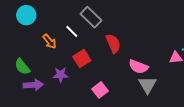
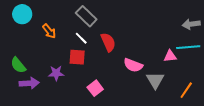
white line: (72, 31) -> (81, 38), moved
orange arrow: (50, 41) -> (49, 31), moved
red square: (82, 59) -> (77, 57), turned 36
gray triangle: (147, 85) -> (155, 80), moved

